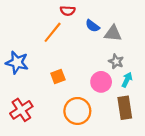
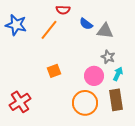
blue star: (17, 62) -> (16, 25), moved
orange circle: (77, 111) -> (85, 103), moved

